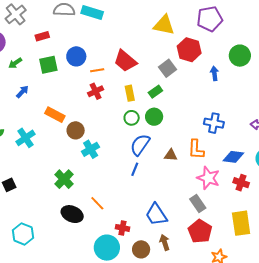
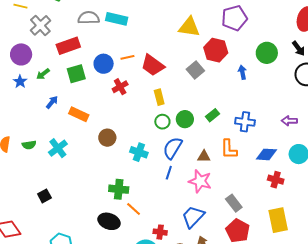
red rectangle: (42, 36) -> (68, 46), size x1.6
orange line: (97, 70) -> (127, 57), moved
red cross: (96, 91) -> (120, 87), moved
green rectangle: (155, 92) -> (212, 115), moved
orange rectangle: (55, 115) -> (79, 114), moved
cyan cross: (91, 149) -> (139, 152), moved, turned -36
pink star: (208, 178) -> (200, 181), moved
green cross: (64, 179) -> (119, 189), moved, turned -36
blue trapezoid: (156, 215) -> (193, 217), turned 80

